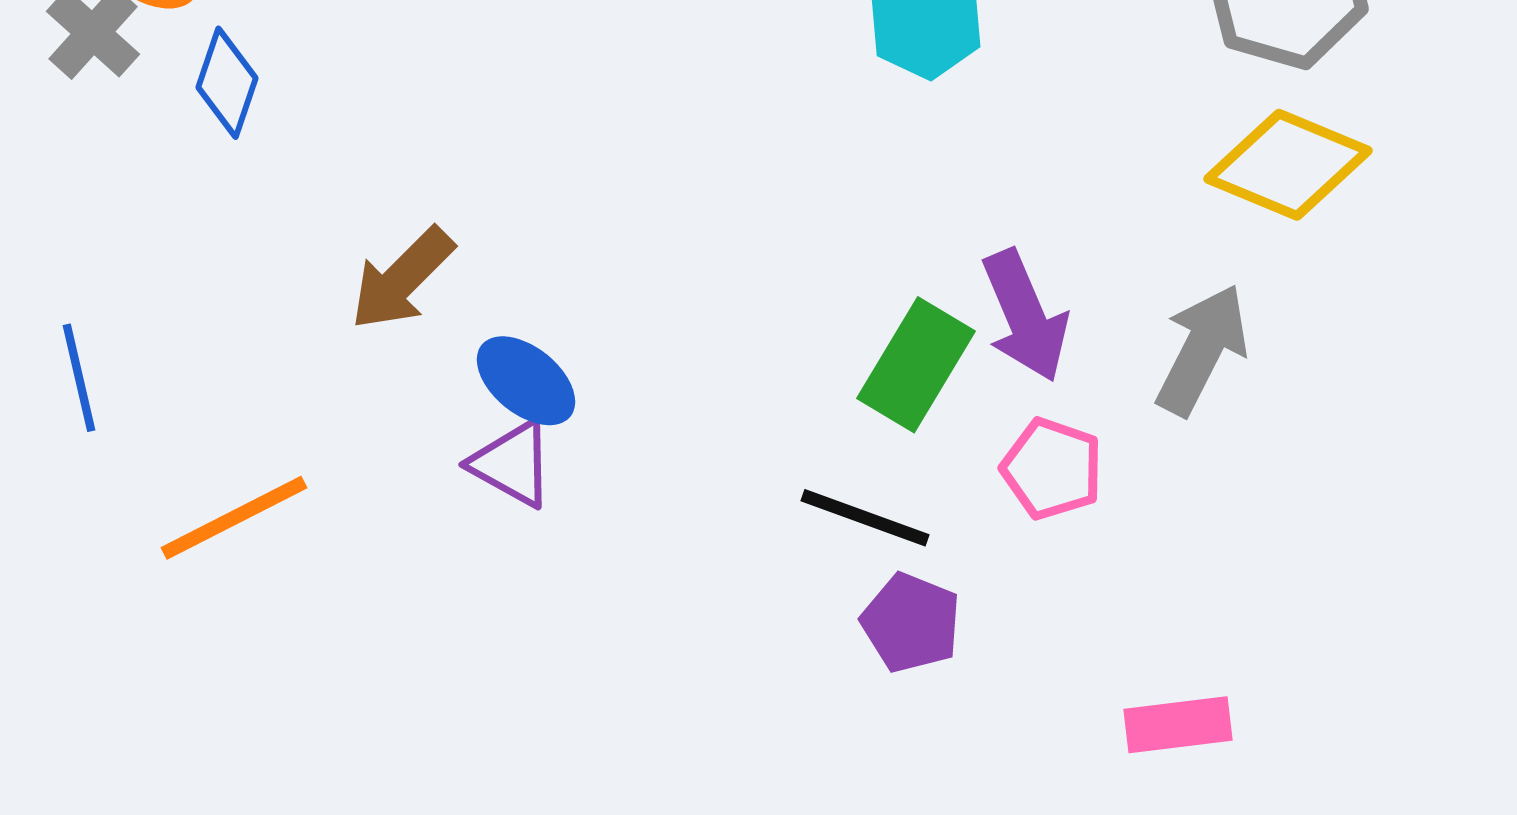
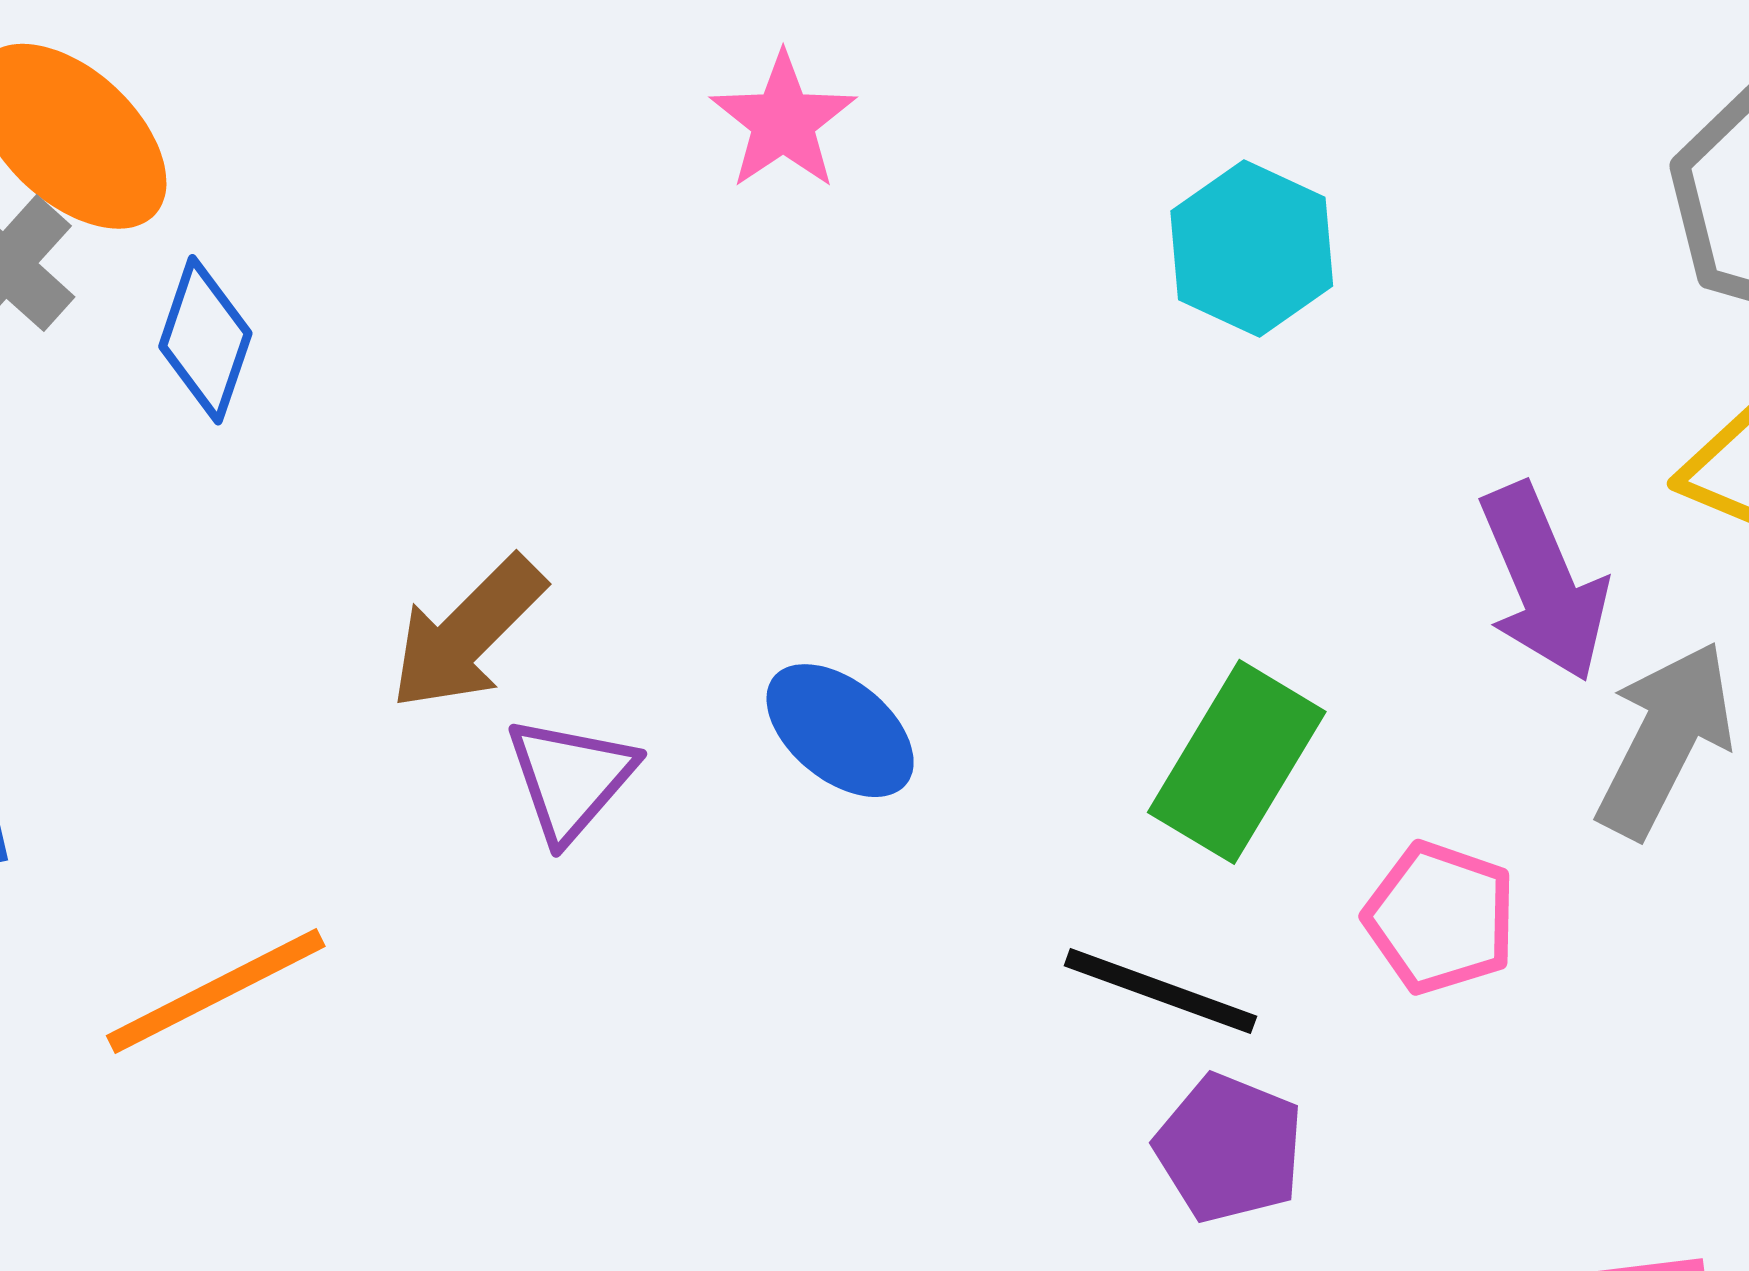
purple arrow: (1025, 316) -> (1544, 582), moved
blue ellipse: (526, 381) -> (840, 731), moved
purple triangle: (512, 464) -> (571, 778), moved, turned 42

